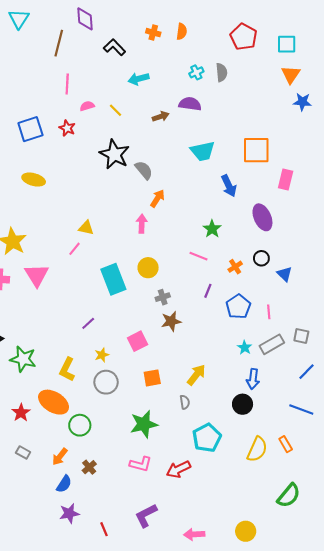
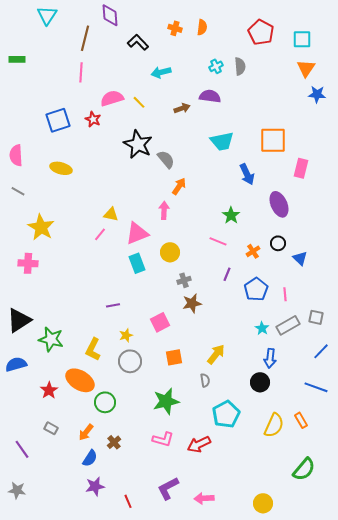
pink line: (67, 84) -> (81, 72), moved
pink semicircle: (87, 106) -> (112, 98), size x1.6
pink triangle: (37, 275) -> (137, 233), moved, turned 40
cyan rectangle: (113, 279) -> (137, 263), size x0.7
purple line: (88, 323) -> (113, 305), turned 32
pink arrow: (194, 534) -> (204, 498), moved

